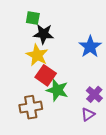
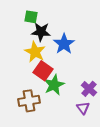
blue star: (90, 47) -> (64, 44), moved
green star: (57, 90) -> (54, 85), turned 30
purple triangle: (88, 114) -> (83, 108), turned -32

